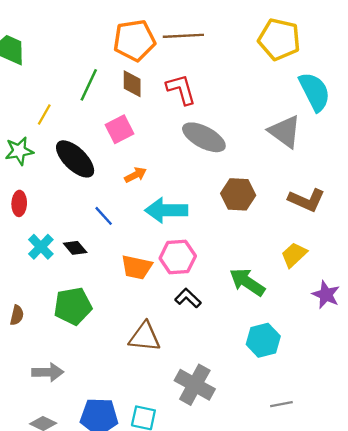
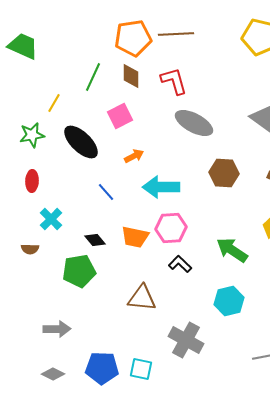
black diamond: (75, 248) -> (95, 240), moved
brown semicircle: (17, 315) -> (30, 249), moved, turned 78
cyan hexagon: (263, 340) -> (229, 301), moved

